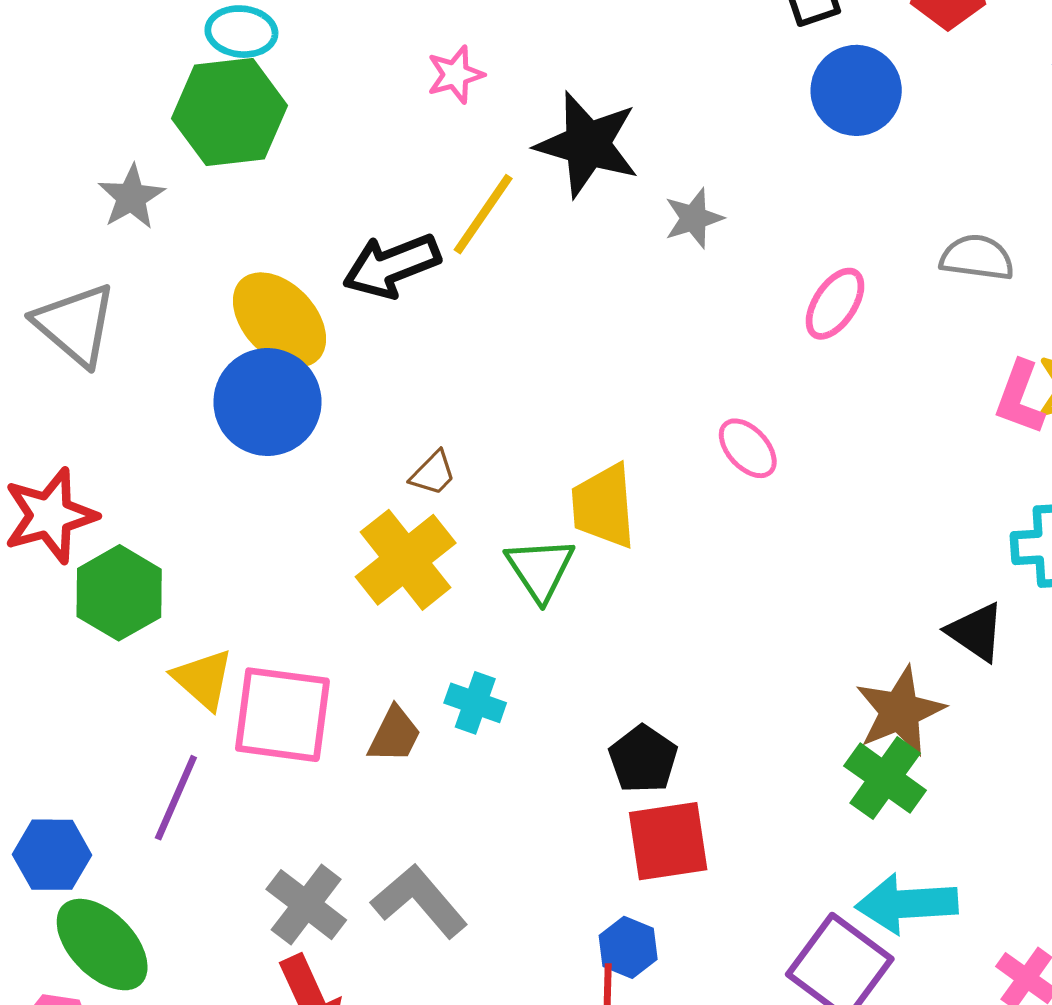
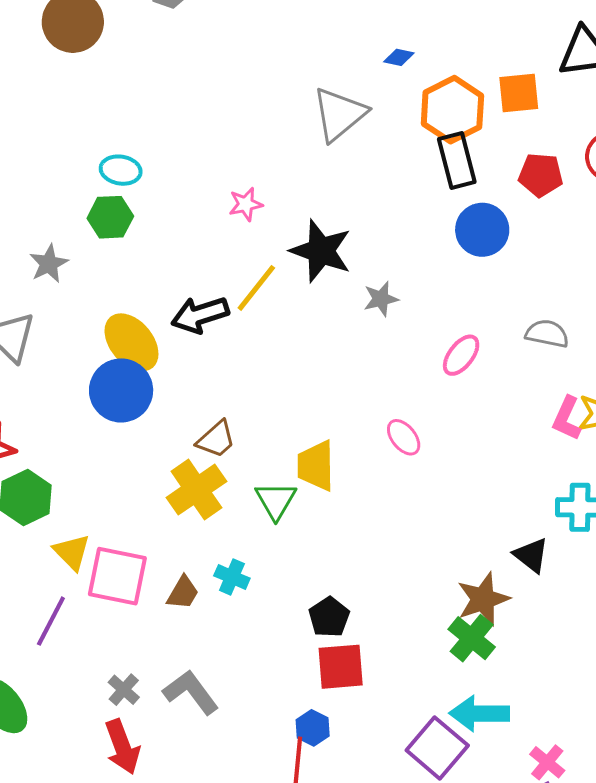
green hexagon: (230, 112) -> (110, 217), size x0.7
brown trapezoid: (433, 473) -> (216, 439), size x1.4
gray cross: (306, 905) -> (124, 690), size x0.7

